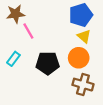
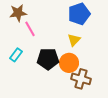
yellow triangle: (84, 36) -> (74, 40), moved, turned 32
orange circle: (79, 58) -> (69, 63), moved

